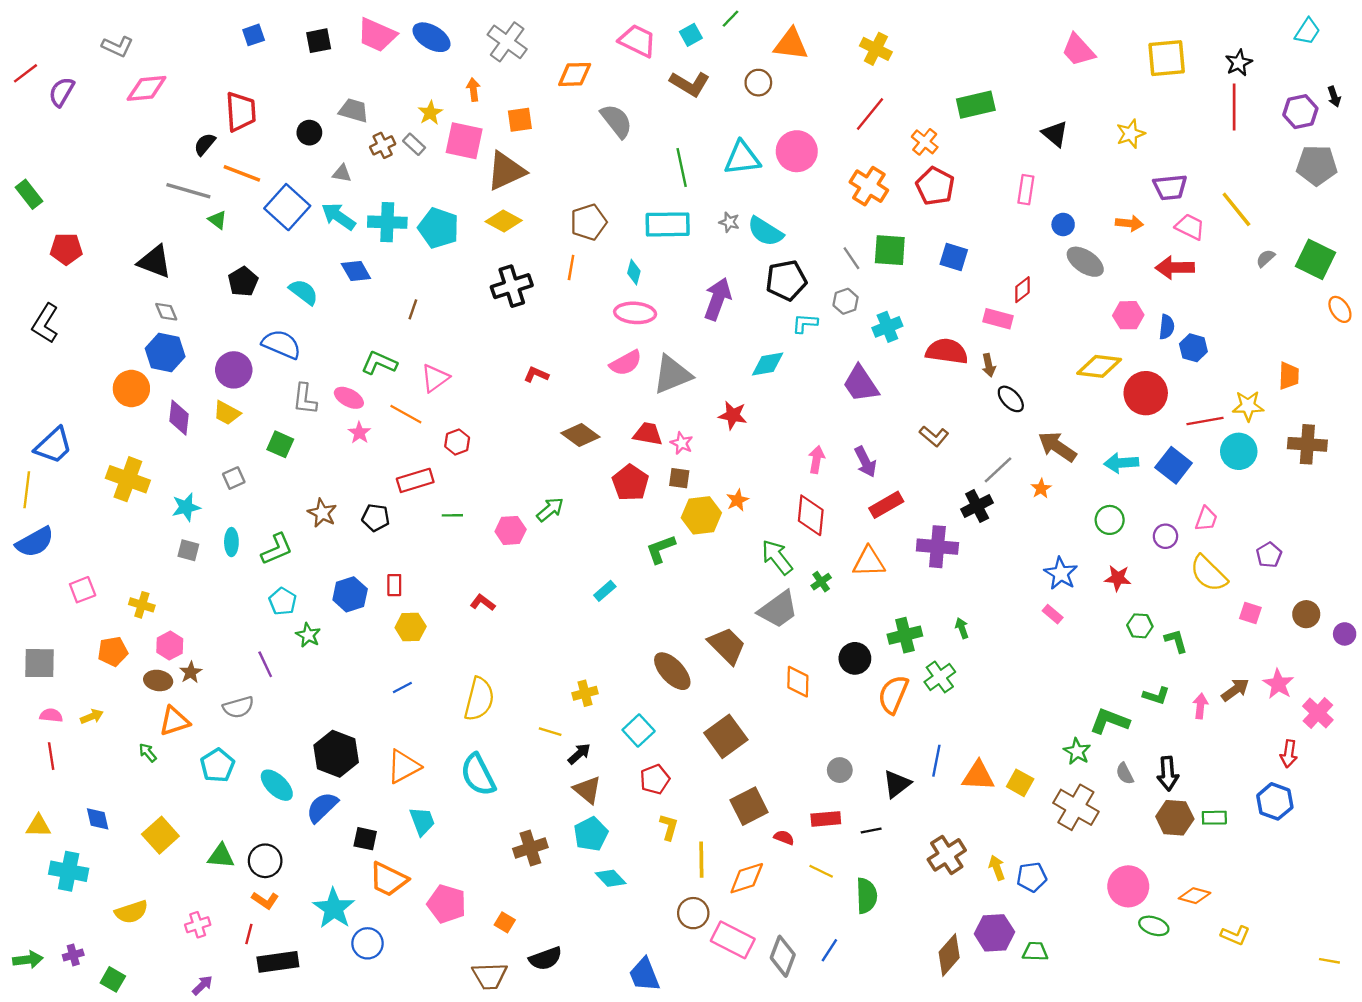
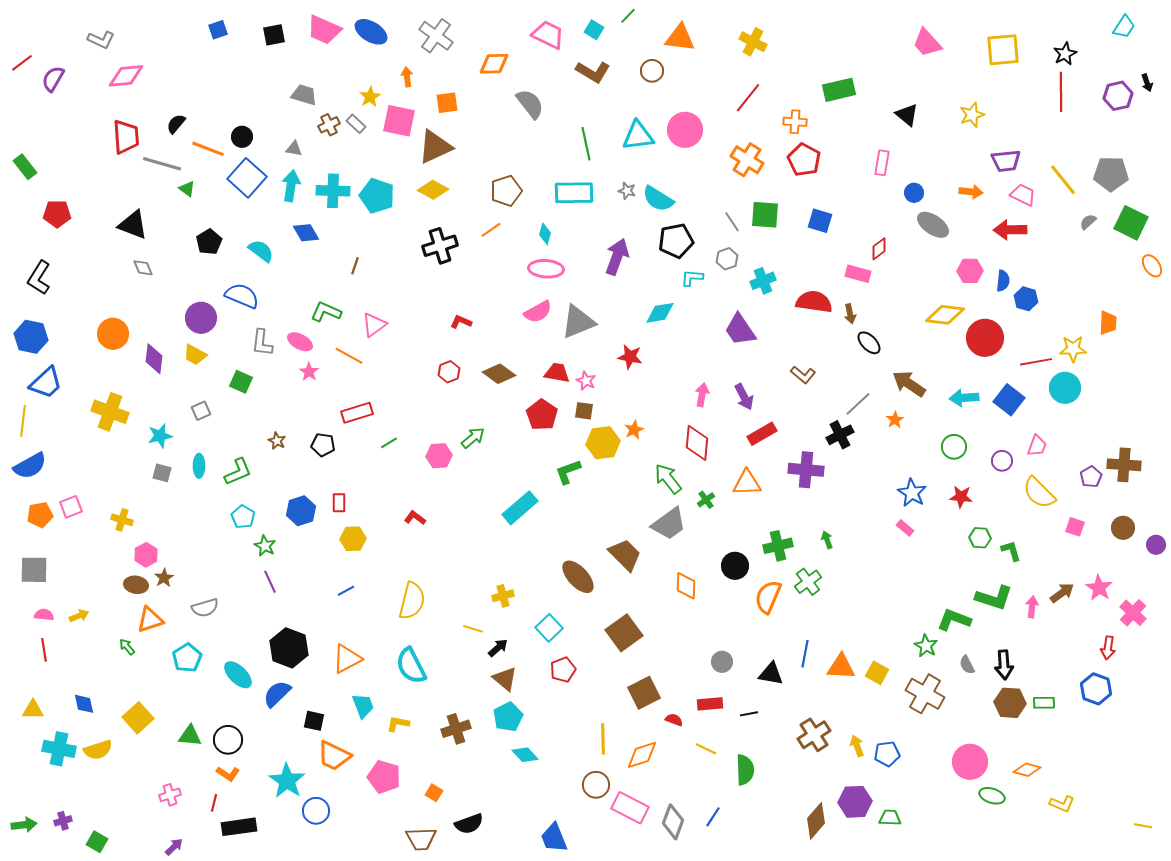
cyan square: (691, 35) -> (594, 30), turned -30
red trapezoid: (241, 112) -> (126, 137), moved
black circle: (309, 133) -> (242, 137), moved
orange cross: (925, 142) -> (795, 122), turned -35
gray pentagon: (1317, 165) -> (1111, 174), moved
cyan arrow: (338, 216) -> (291, 186), turned 64
orange line: (571, 268) -> (491, 230), turned 45
blue hexagon: (165, 352) -> (31, 337), moved
red hexagon: (457, 442) -> (449, 372), moved
brown cross: (1307, 444) -> (1124, 465), moved
brown star: (322, 513) -> (277, 441), size x0.7
green line: (452, 515) -> (389, 443), turned -30
cyan rectangle: (605, 591) -> (520, 508), size x1.8
orange pentagon: (113, 651) -> (40, 515), moved
purple line: (265, 664) -> (270, 582), moved
green L-shape: (1156, 696) -> (994, 598), size x1.6
black triangle: (897, 784) -> (771, 674), turned 48
yellow L-shape: (669, 827) -> (398, 724), moved, turned -95
yellow semicircle: (131, 912) -> (98, 750), moved

